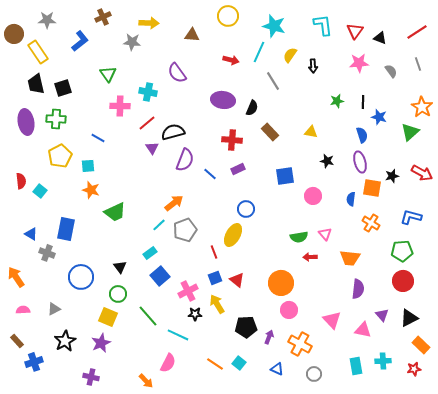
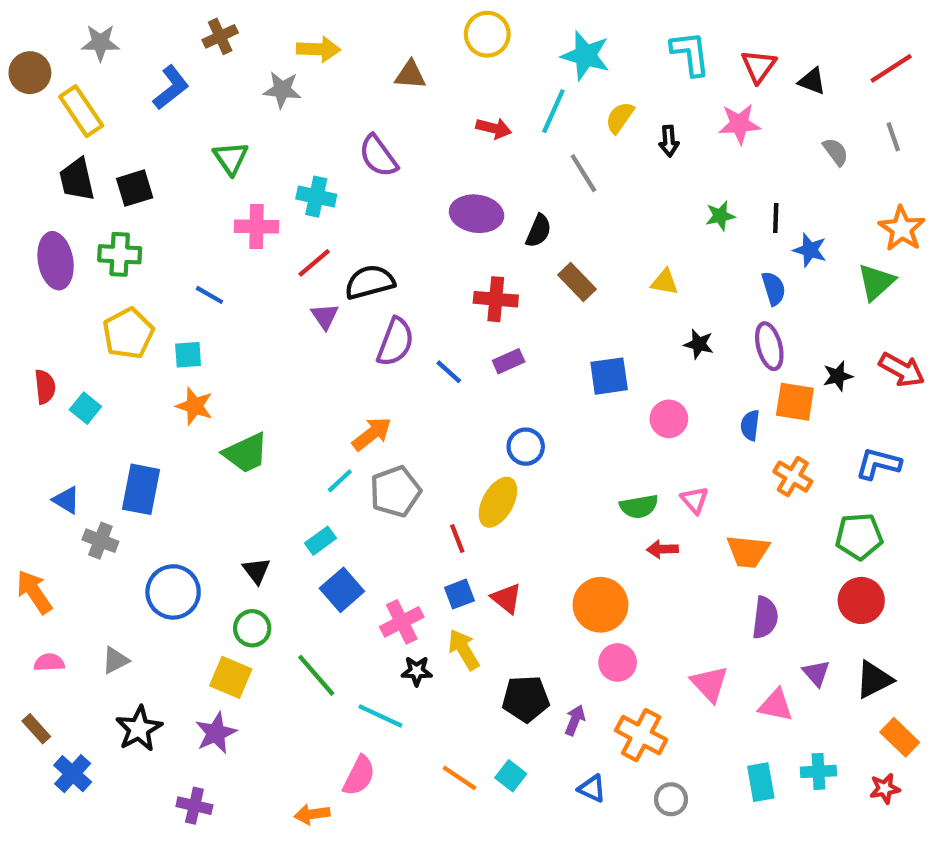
pink star: (359, 63) -> (739, 124), moved
blue cross: (34, 362) -> (73, 774), turned -30
orange arrow: (146, 381) -> (312, 814), turned 126

